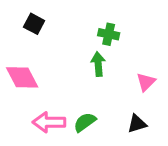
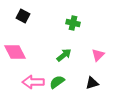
green arrow: (98, 64) -> (64, 55), moved, turned 56

